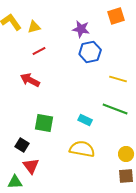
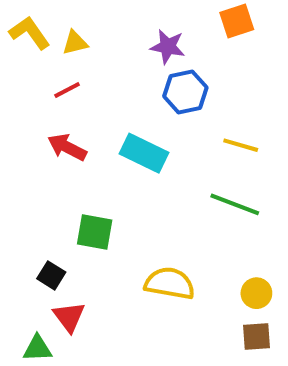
red line: (39, 51) -> (67, 90), moved
cyan rectangle: (85, 120) -> (144, 153), moved, size x1.6

